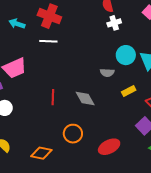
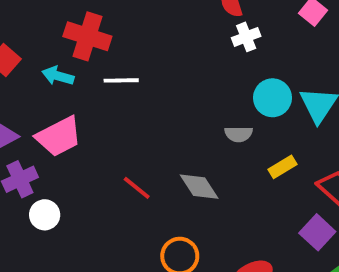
red cross: (49, 16) -> (87, 36), moved
cyan arrow: (17, 24) -> (58, 76), moved
red line: (53, 97) -> (137, 188), turned -49

